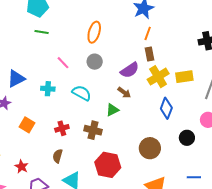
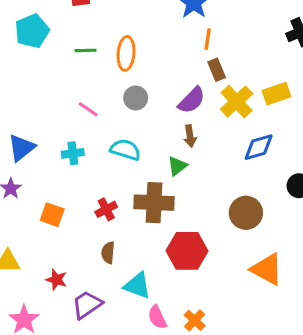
green line: (42, 32) -> (86, 50), moved
brown arrow: (124, 93) -> (190, 136), turned 56
blue diamond: (166, 108) -> (259, 147), turned 65
brown cross: (93, 130) -> (154, 203), size x1.4

